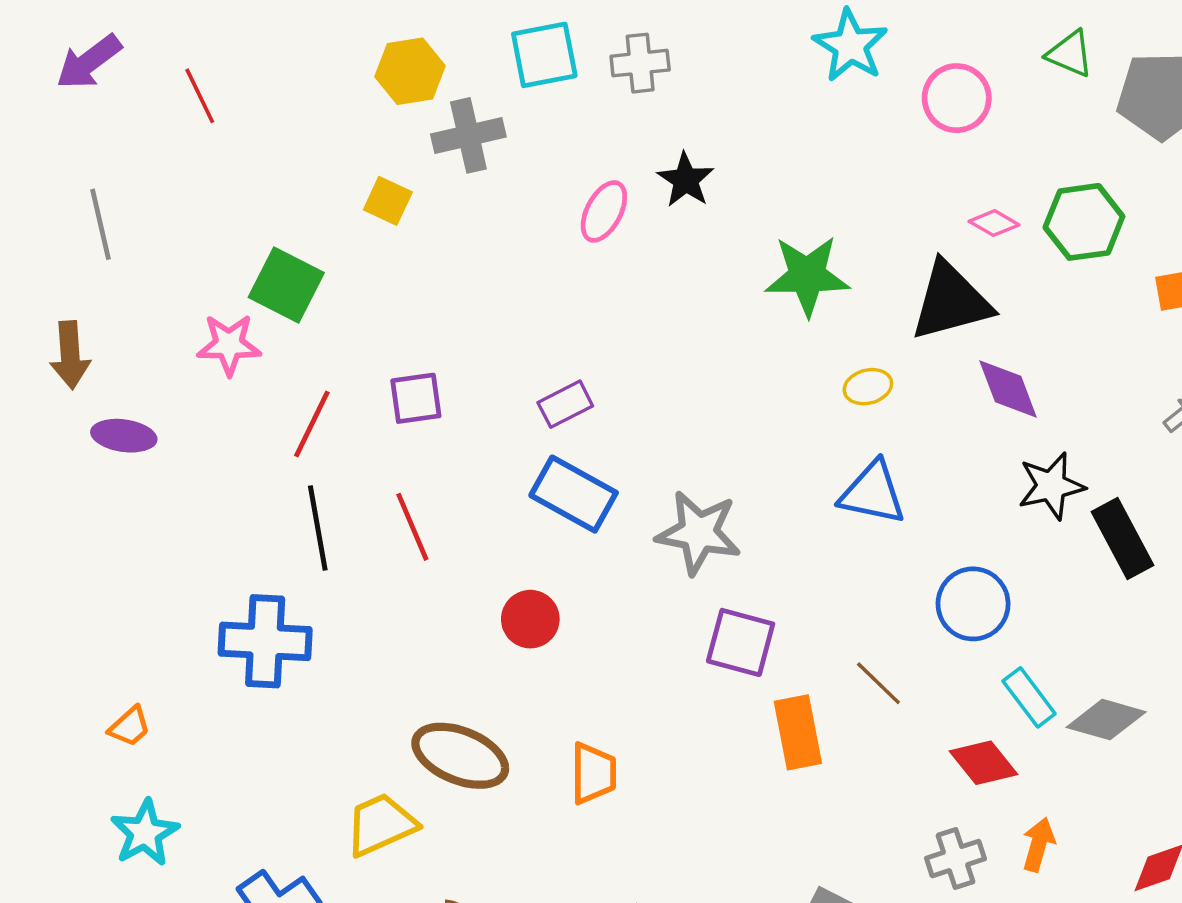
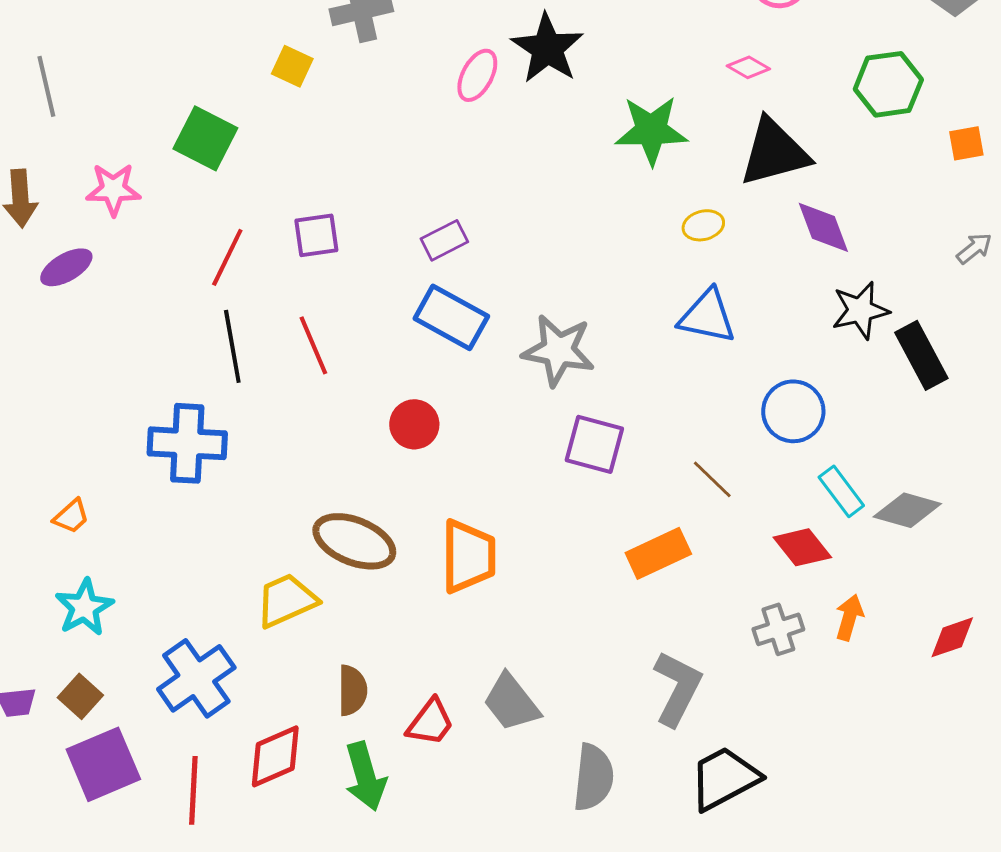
black star: (686, 180) -> (547, 48), size x1.5
pink diamond: (994, 223) -> (748, 67), moved
pink star: (229, 345) -> (113, 189), moved
purple ellipse: (124, 436) -> (66, 267), turned -38
orange rectangle: (798, 732) -> (658, 553), moved, turned 76
orange trapezoid: (593, 773) -> (468, 556), size x1.4

